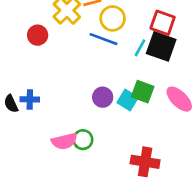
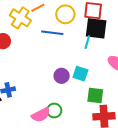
yellow circle: (113, 18) -> (65, 14), moved
cyan line: (140, 48) -> (87, 42), moved
green square: (143, 92) -> (95, 95), moved

